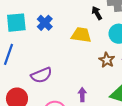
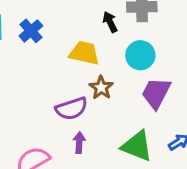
brown star: (107, 60) -> (101, 88), moved
purple semicircle: (41, 75) -> (71, 109), moved

